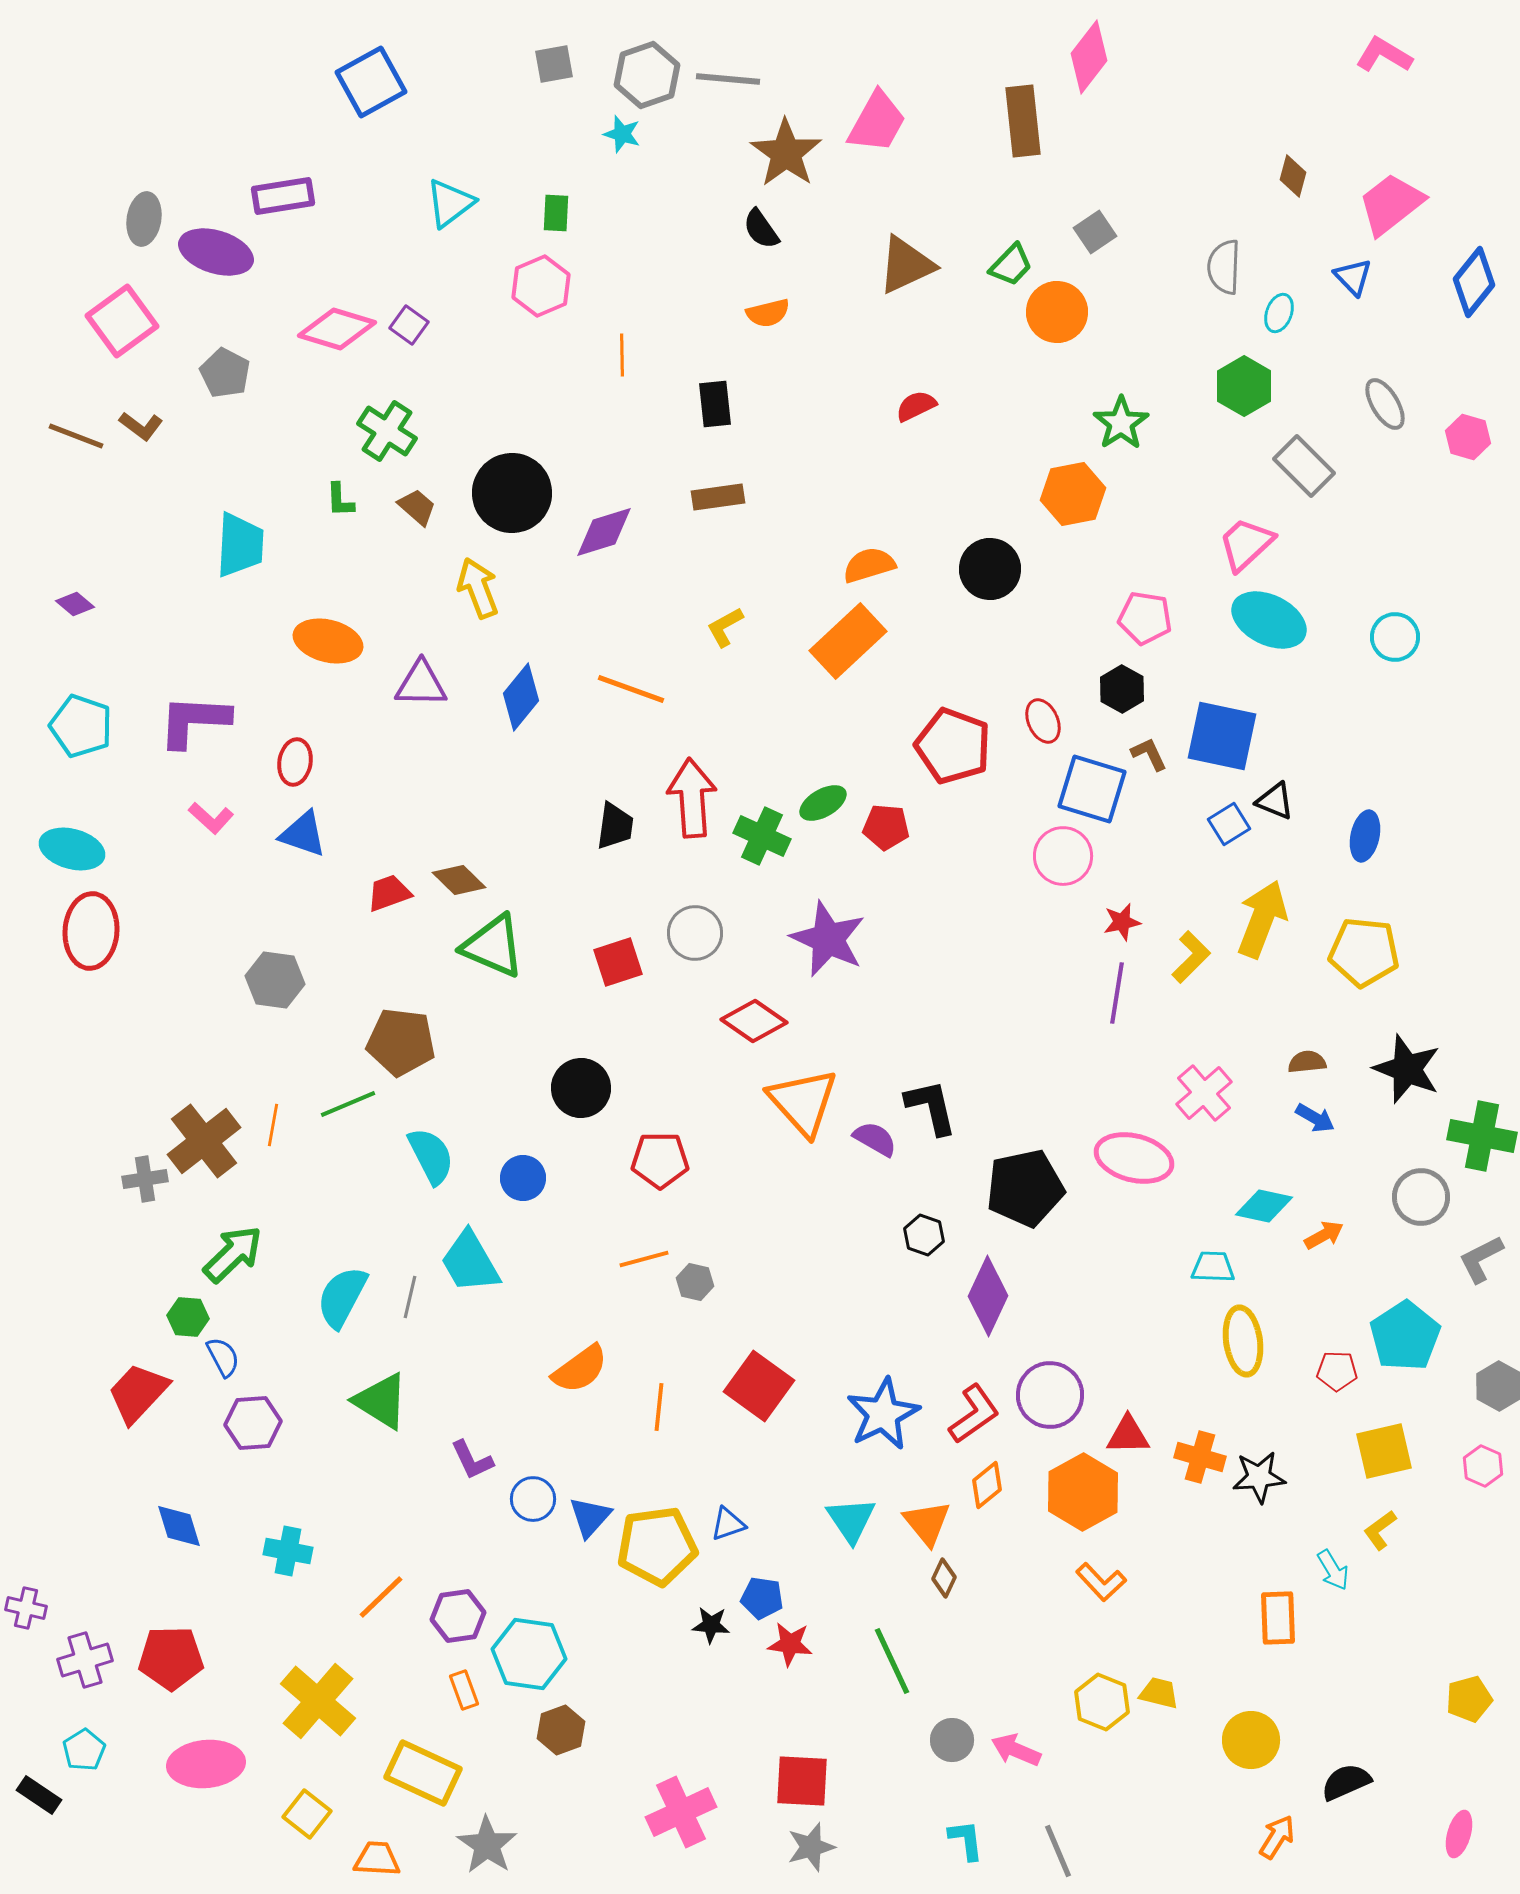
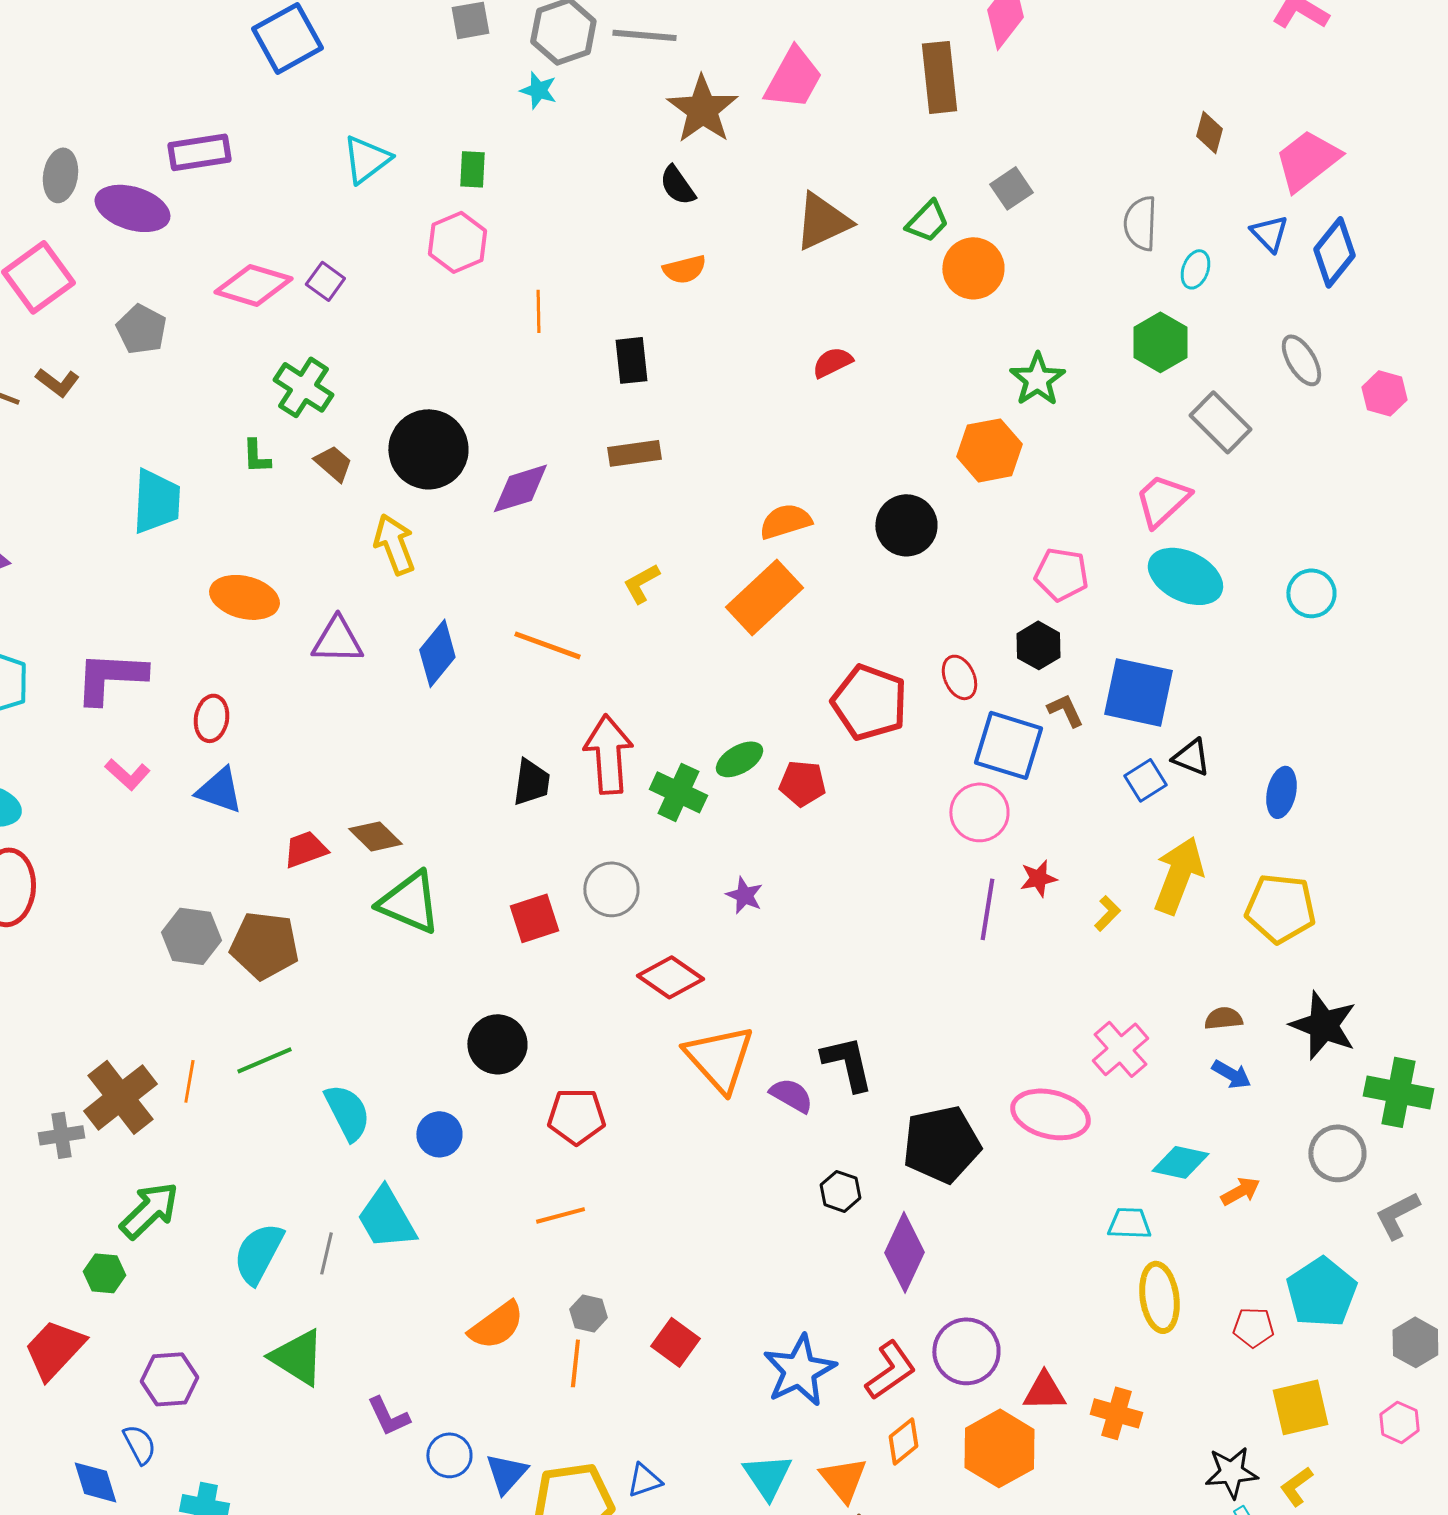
blue diamond: (1474, 282) -> (1334, 252), moved
purple star: (828, 939) -> (744, 895), size x0.5
yellow L-shape: (1191, 957) -> (1107, 913), size x0.7
purple line: (1117, 993) -> (987, 909), moved
brown pentagon: (401, 1042) -> (264, 945), moved
gray hexagon: (695, 1282) -> (588, 1313), moved
blue semicircle: (223, 1357) -> (139, 1444), moved
red square: (759, 1386) -> (675, 1342), size x0.7
black star: (1259, 1477) -> (1231, 1472), moved

